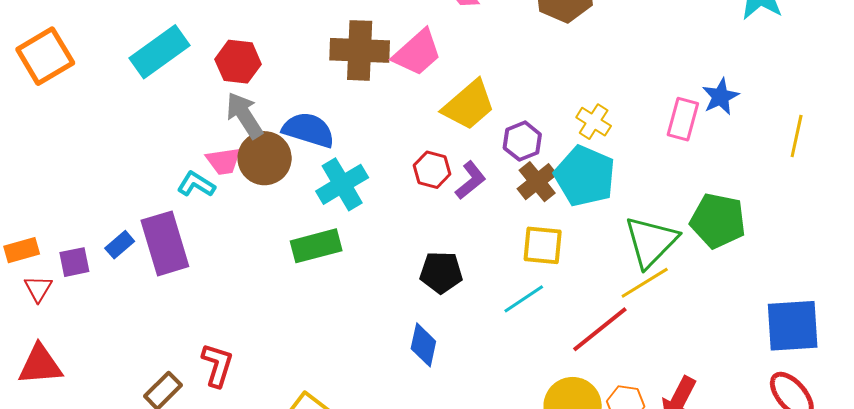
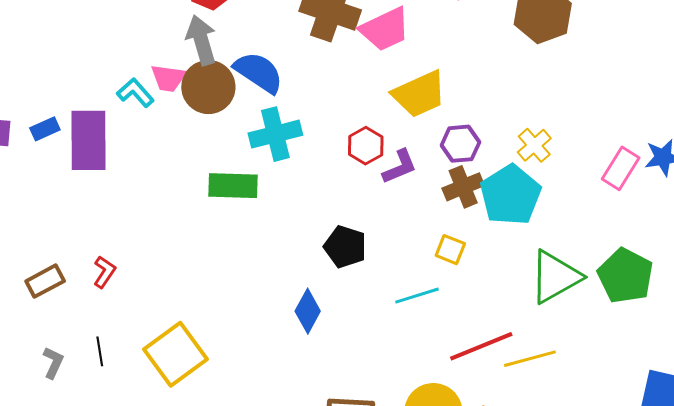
yellow square: (543, 245) -> (450, 250), size x0.7
yellow line: (645, 283) -> (530, 359), moved
red L-shape: (217, 365) -> (104, 272), size x0.7

